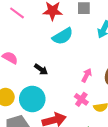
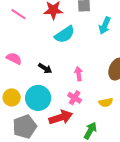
pink arrow: (87, 75) -> (79, 74), moved, turned -32
pink cross: (81, 99) -> (75, 98), moved

